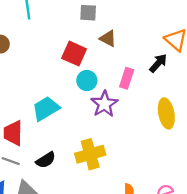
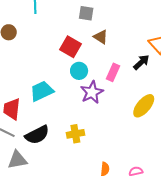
yellow ellipse: (166, 113) -> (144, 106), turned 45
yellow cross: (90, 154) -> (75, 134), size x0.7
black semicircle: (46, 160) -> (37, 135), size x1.4

